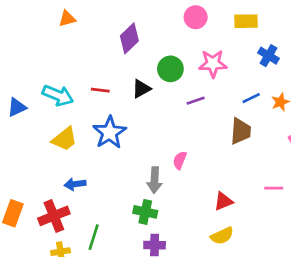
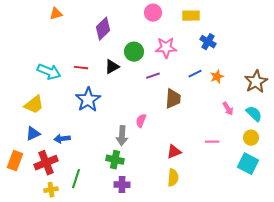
blue triangle: (17, 107) -> (33, 134), moved
brown trapezoid: (241, 131) -> (173, 99), moved
yellow trapezoid: (64, 139) -> (34, 105), moved
yellow semicircle: (222, 236) -> (173, 178), turned -60

